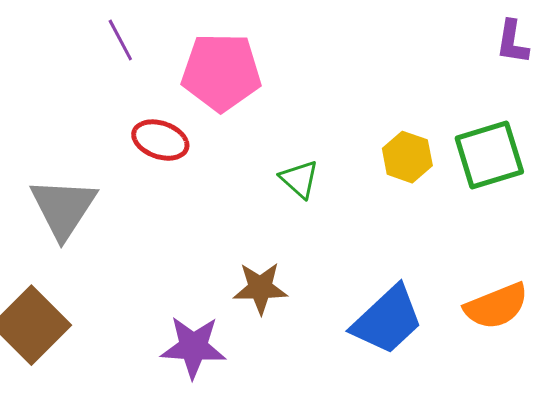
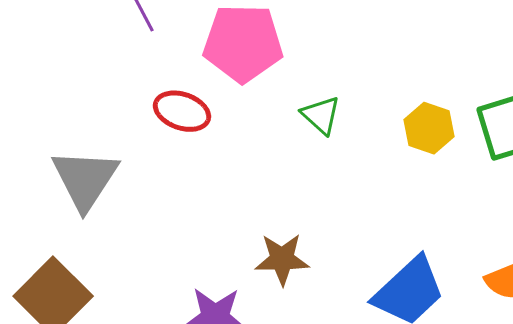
green triangle: (299, 179) -> (321, 115), moved

